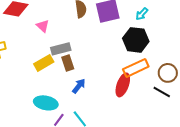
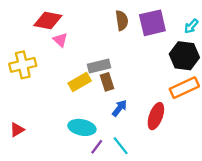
pink triangle: (43, 26) -> (60, 40), moved
red ellipse: (123, 85) -> (156, 116), moved

